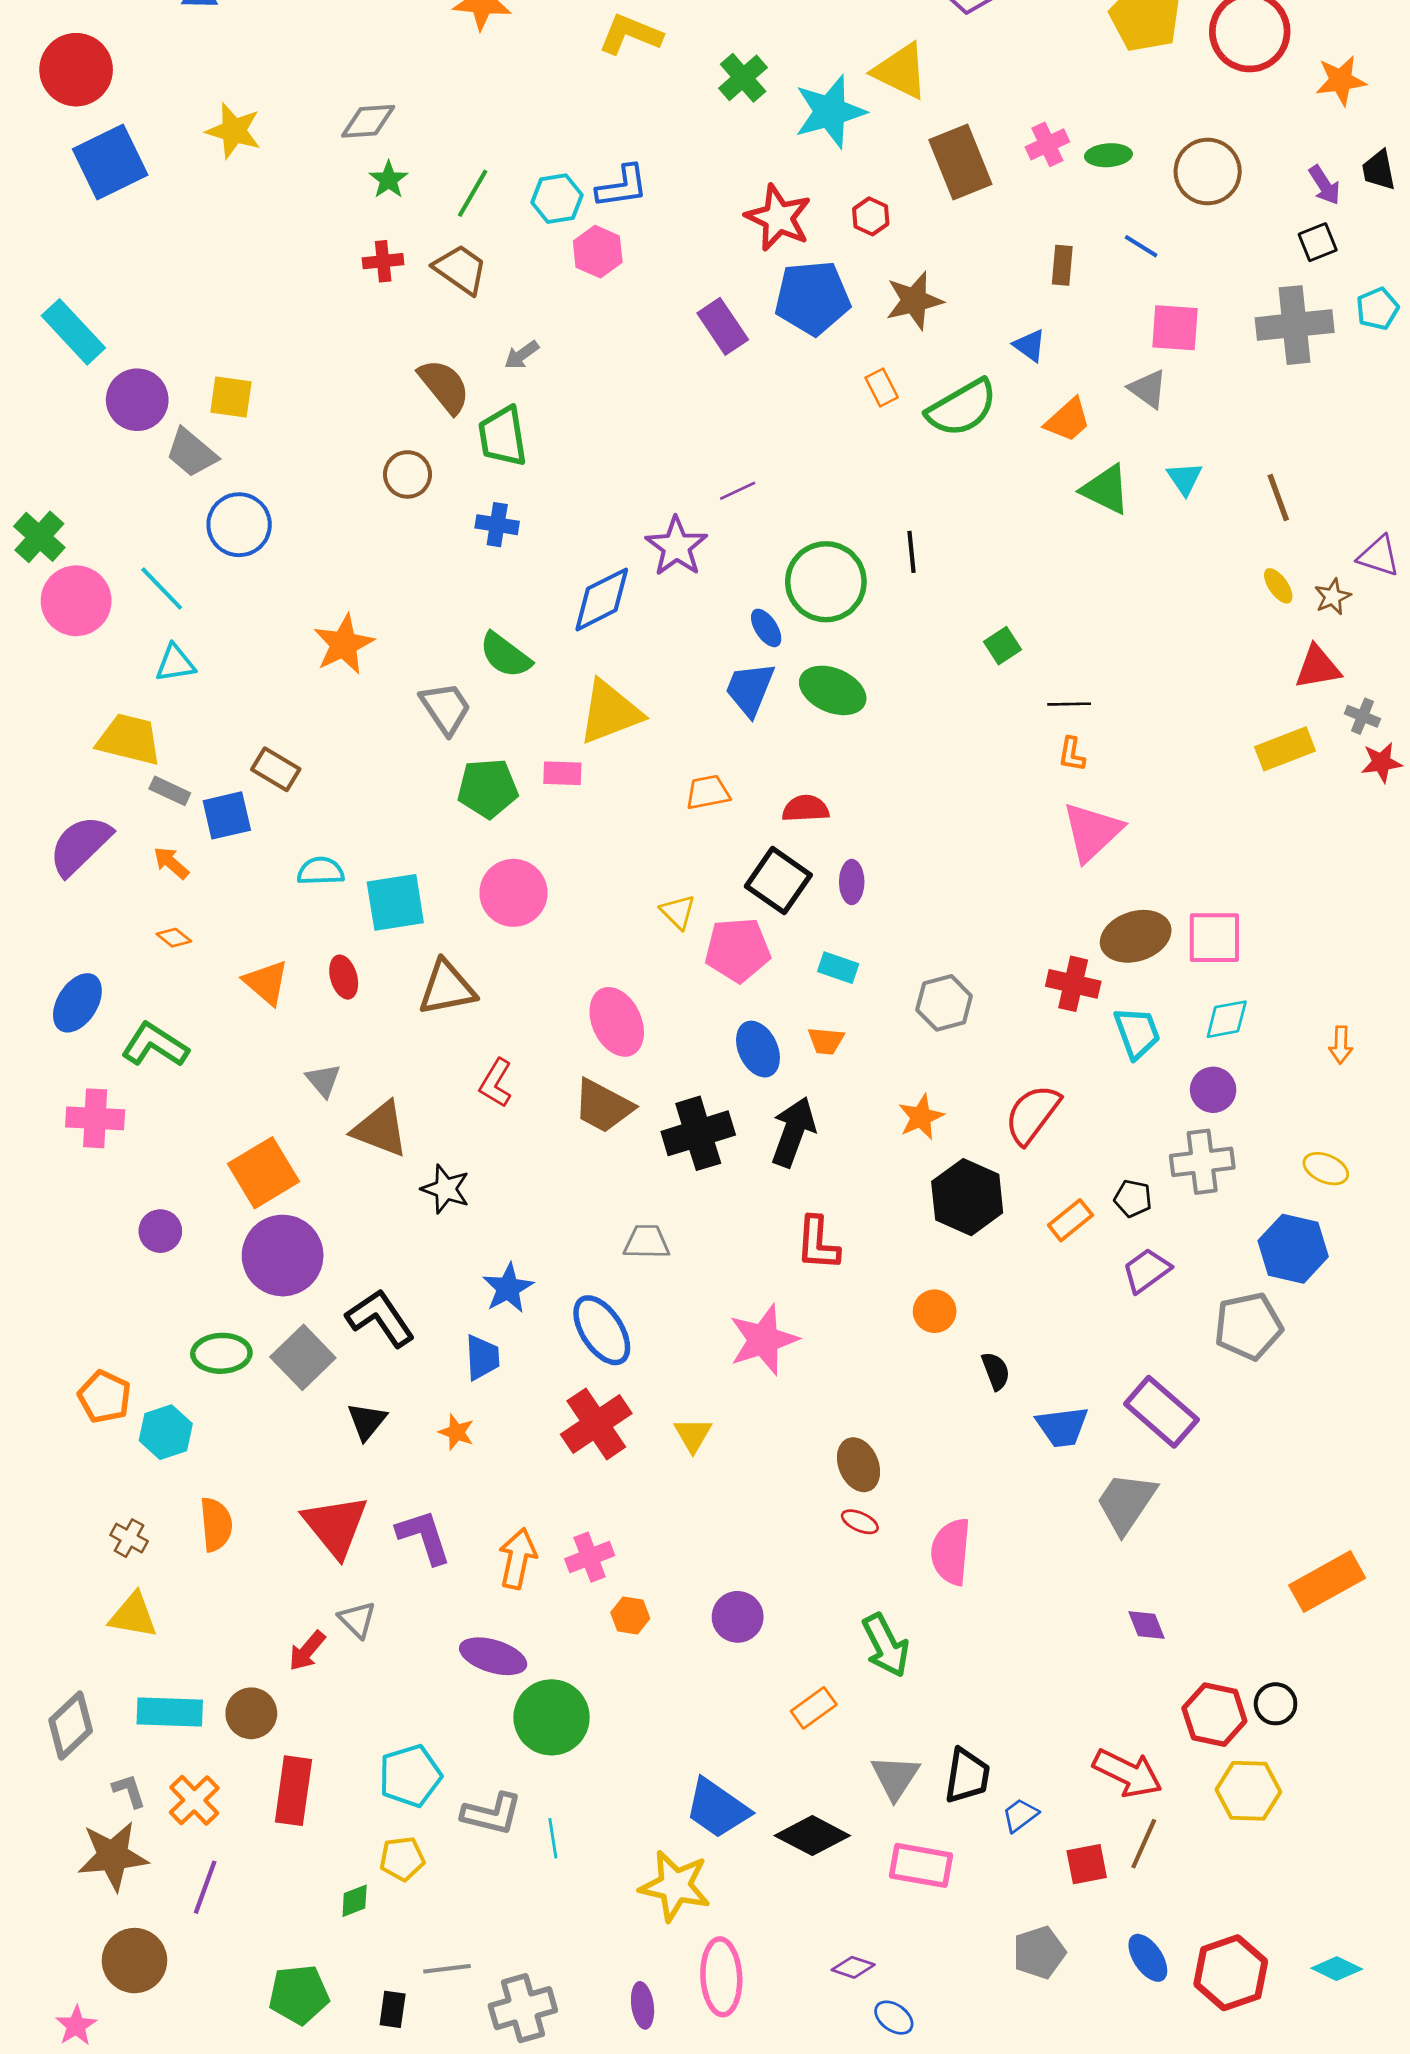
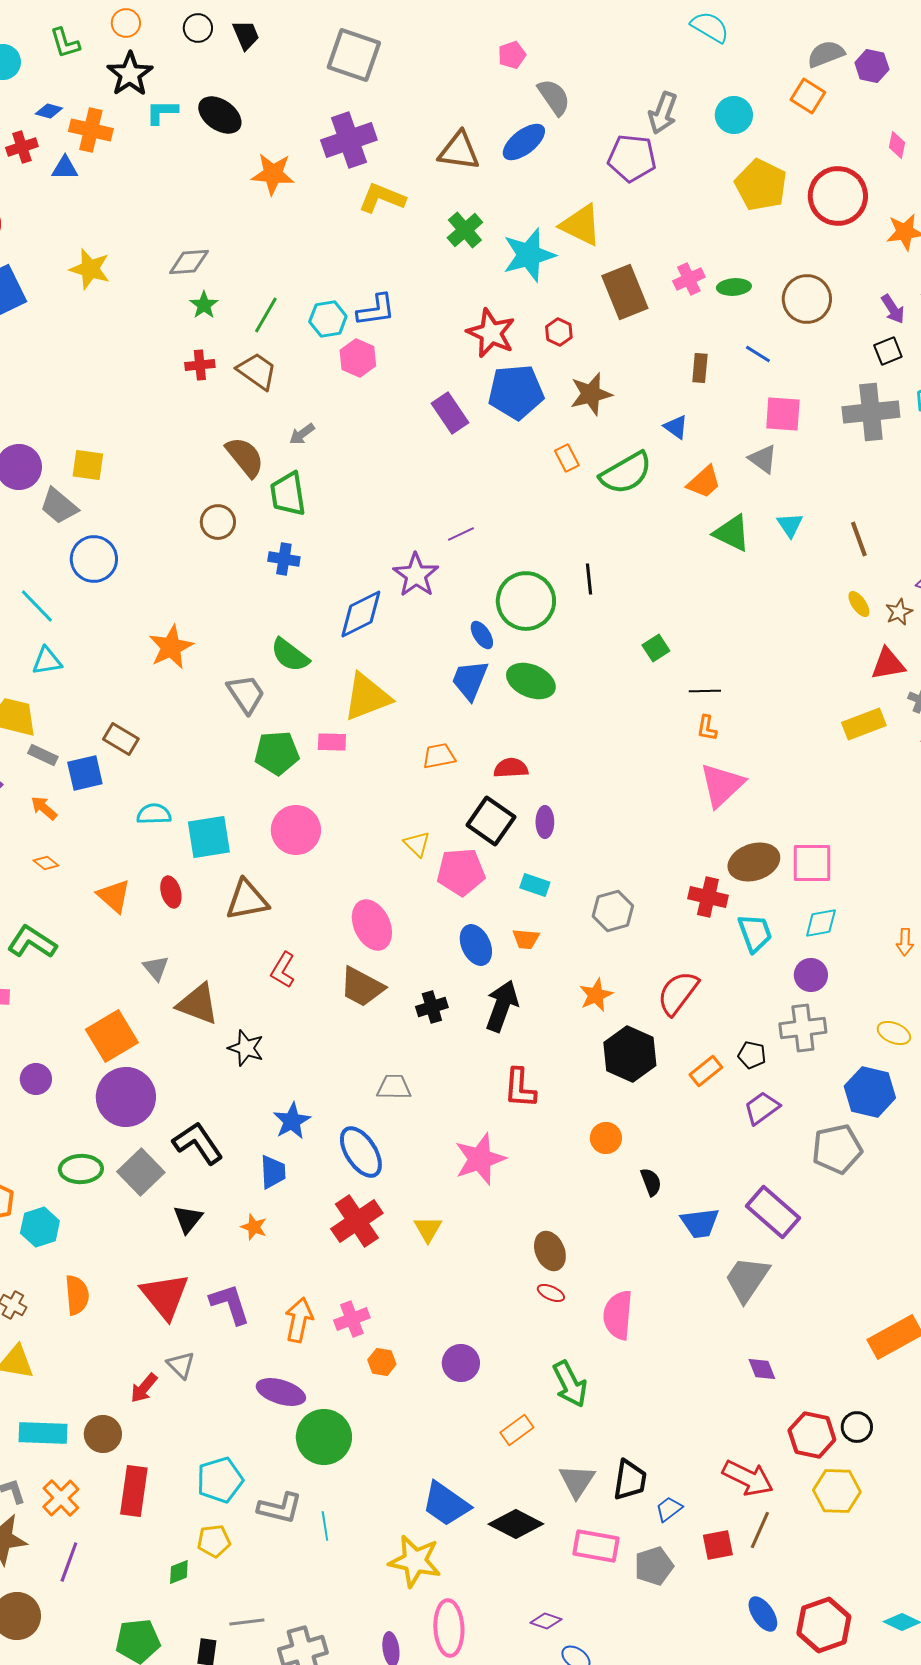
black cross: (698, 1133) -> (432, 1007), size x0.6
gray pentagon: (1039, 1952) -> (654, 1566), moved

